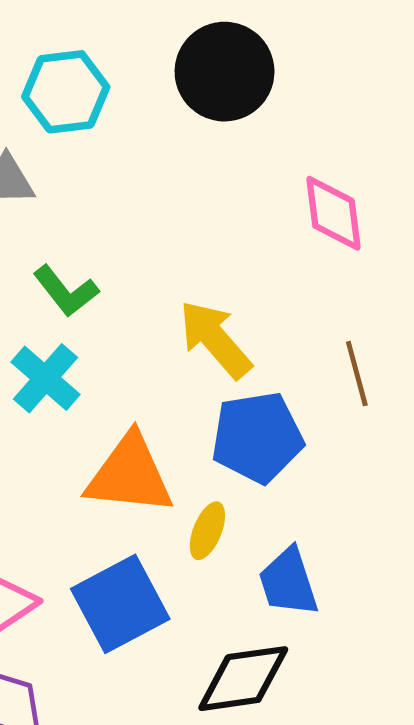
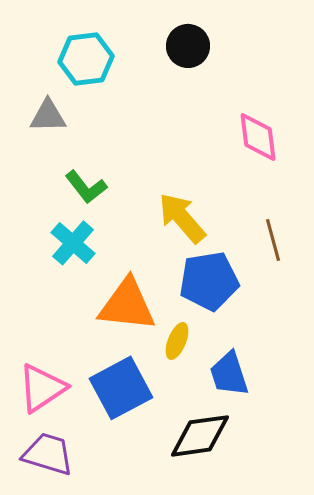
black circle: (225, 72) -> (188, 46), size x0.7

